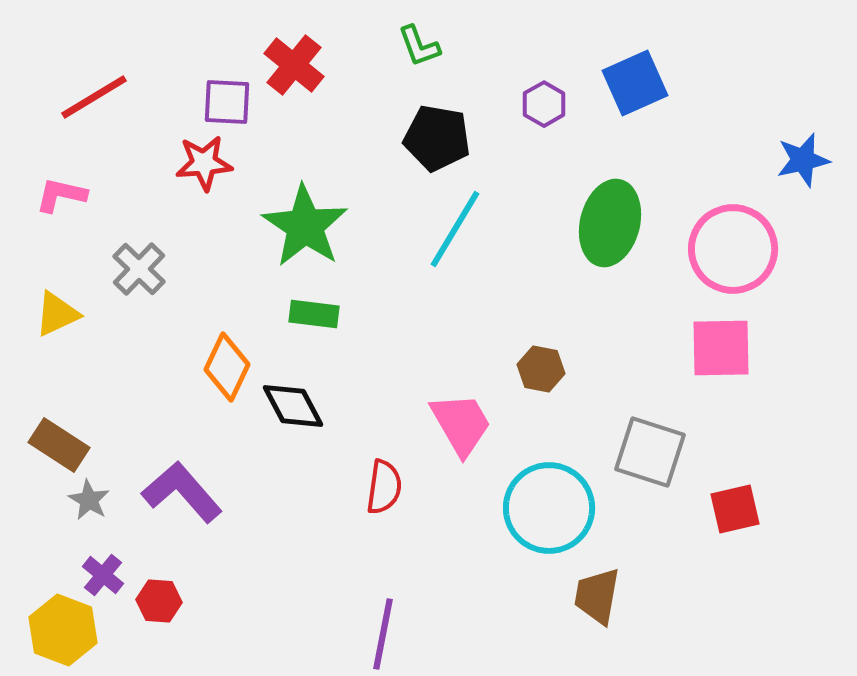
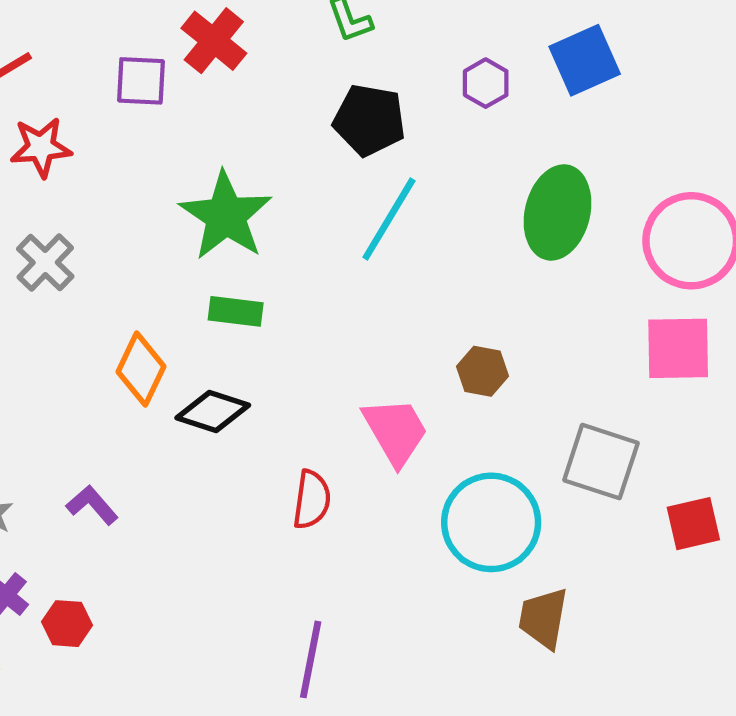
red star: (204, 163) -> (41, 147), moved
black diamond: (293, 406) -> (213, 411), turned -44
purple L-shape: (182, 492) -> (92, 505), size x0.6

